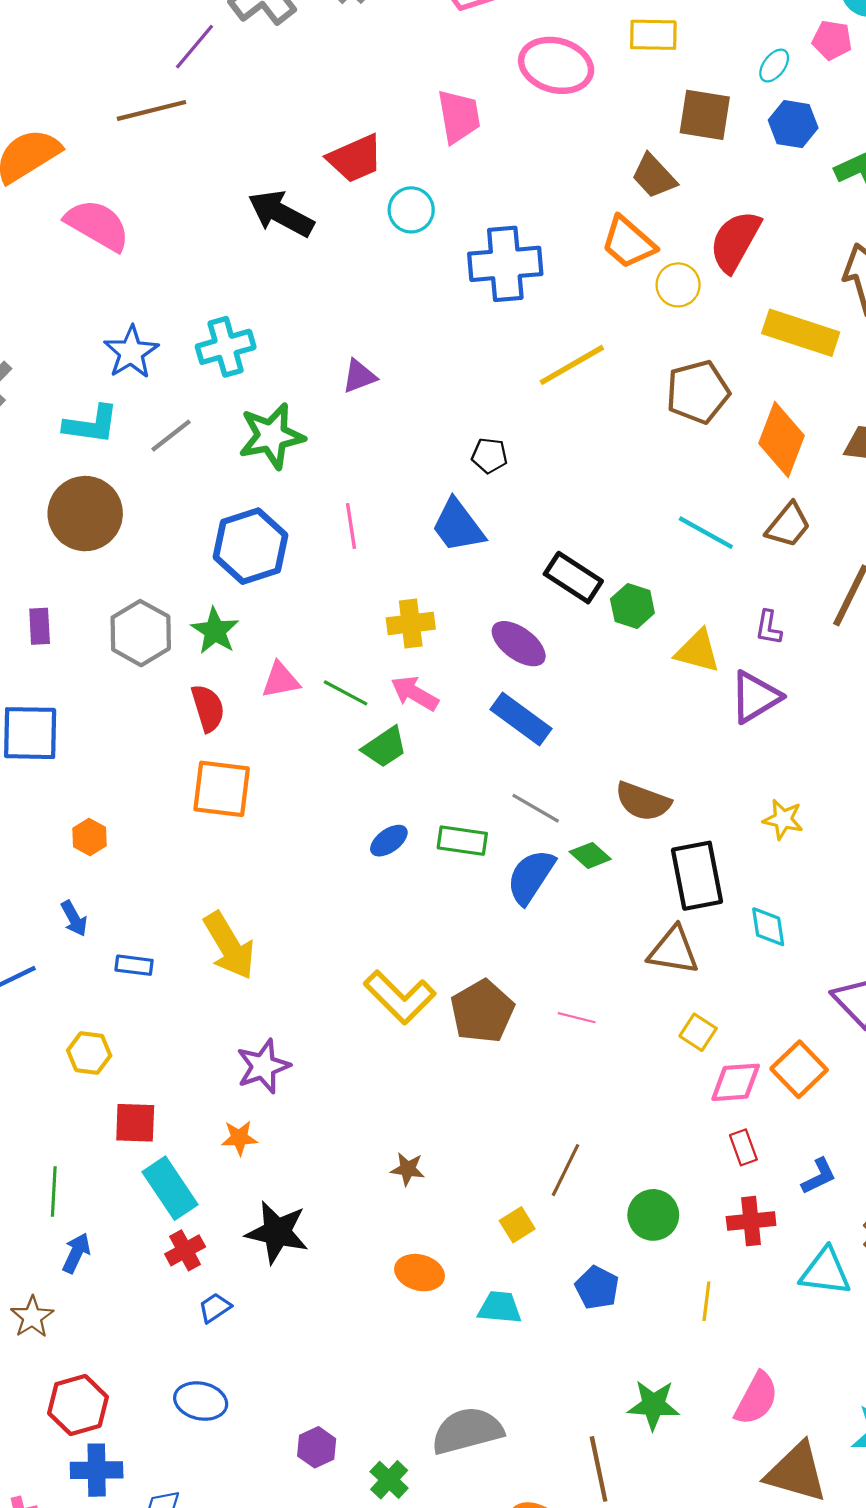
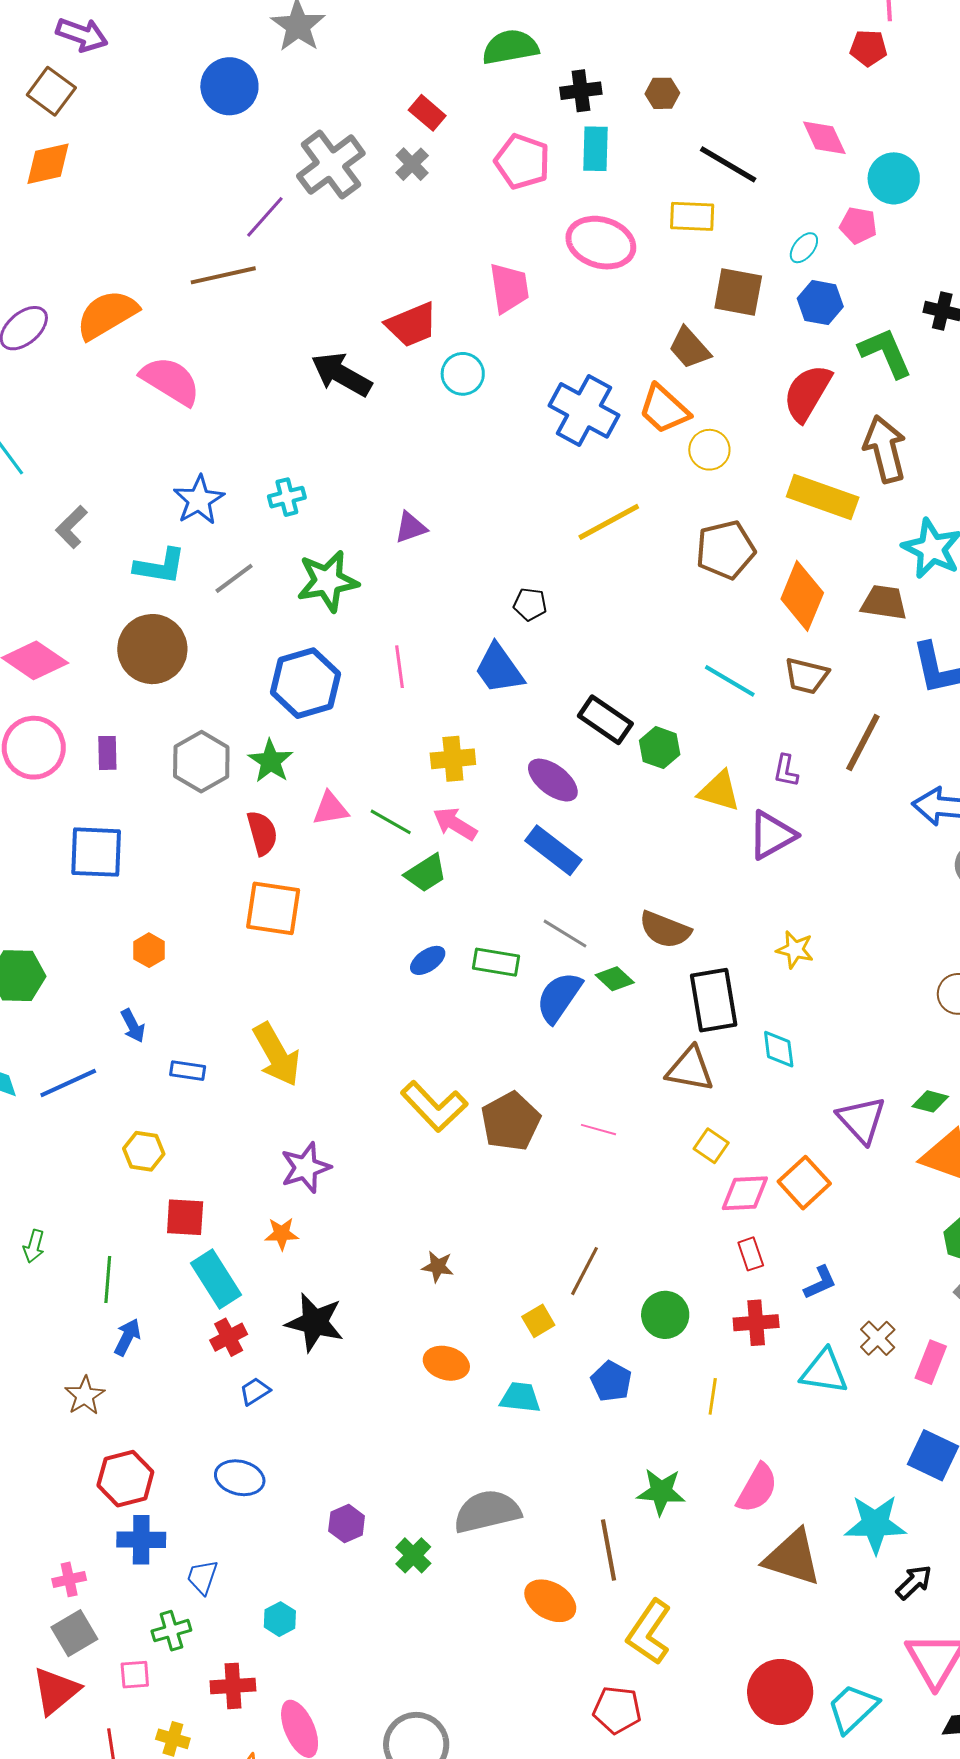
red semicircle: (735, 241) -> (807, 393), moved
blue cross: (505, 264) -> (584, 410), moved, turned 32
cyan cross: (226, 347) -> (287, 497), size x0.7
brown trapezoid: (788, 525) -> (806, 676), turned 63

